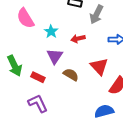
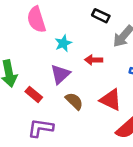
red triangle: (99, 66) -> (111, 100), turned -36
purple L-shape: (38, 103) -> (41, 128), moved, turned -70

